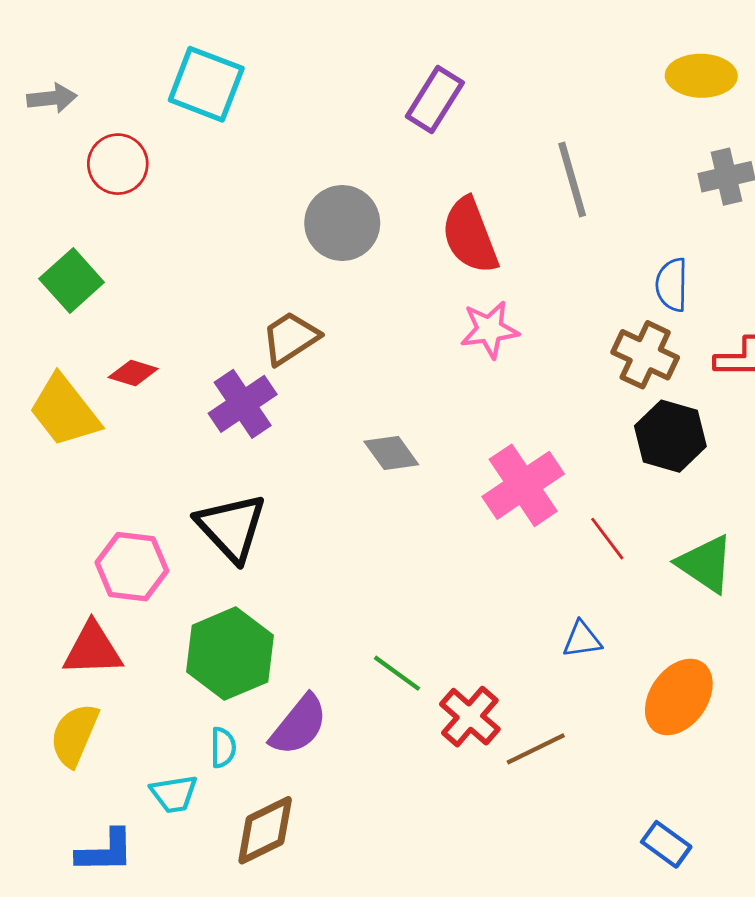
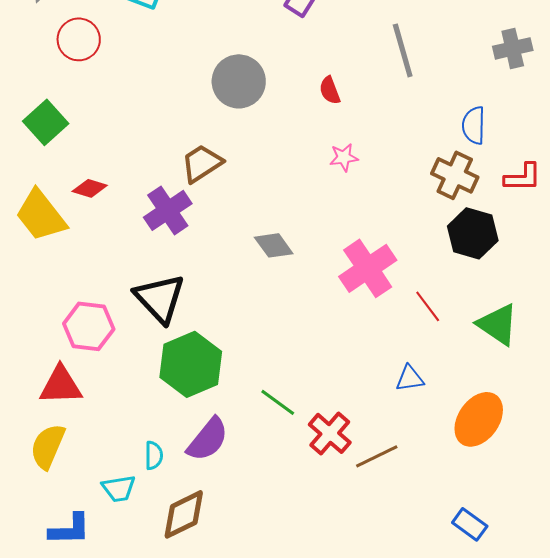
red semicircle: (470, 236) -> (330, 90), size x0.5
pink star: (489, 330) -> (344, 157), size x0.7
green hexagon: (230, 654) -> (191, 364), moved

